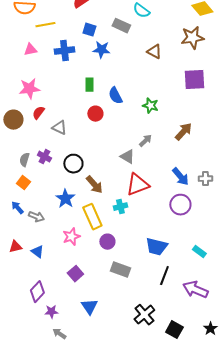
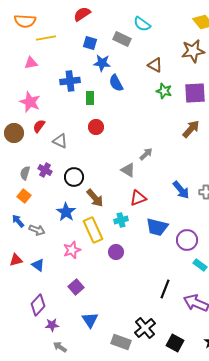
blue cross: (64, 51) -> (70, 81), moved
pink star: (29, 89) -> (30, 102), turned 30
blue semicircle: (115, 96) -> (116, 83), moved
green star: (150, 106) -> (164, 91), moved
brown arrow: (183, 132) -> (191, 129), moved
red triangle: (137, 185) -> (138, 198), size x0.7
purple circle: (180, 205) -> (187, 240), moved
purple circle: (107, 242) -> (116, 252), moved
blue trapezoid: (156, 247) -> (157, 227), moved
gray rectangle: (120, 270) -> (121, 342), moved

